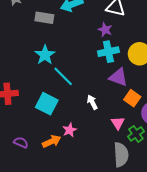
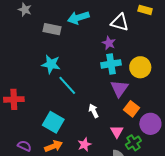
cyan star: (45, 55) -> (51, 64), turned -30
purple triangle: (118, 77) -> (119, 88), turned 42
cyan square: (47, 104) -> (53, 122), moved
pink star: (70, 130) -> (84, 145), moved

